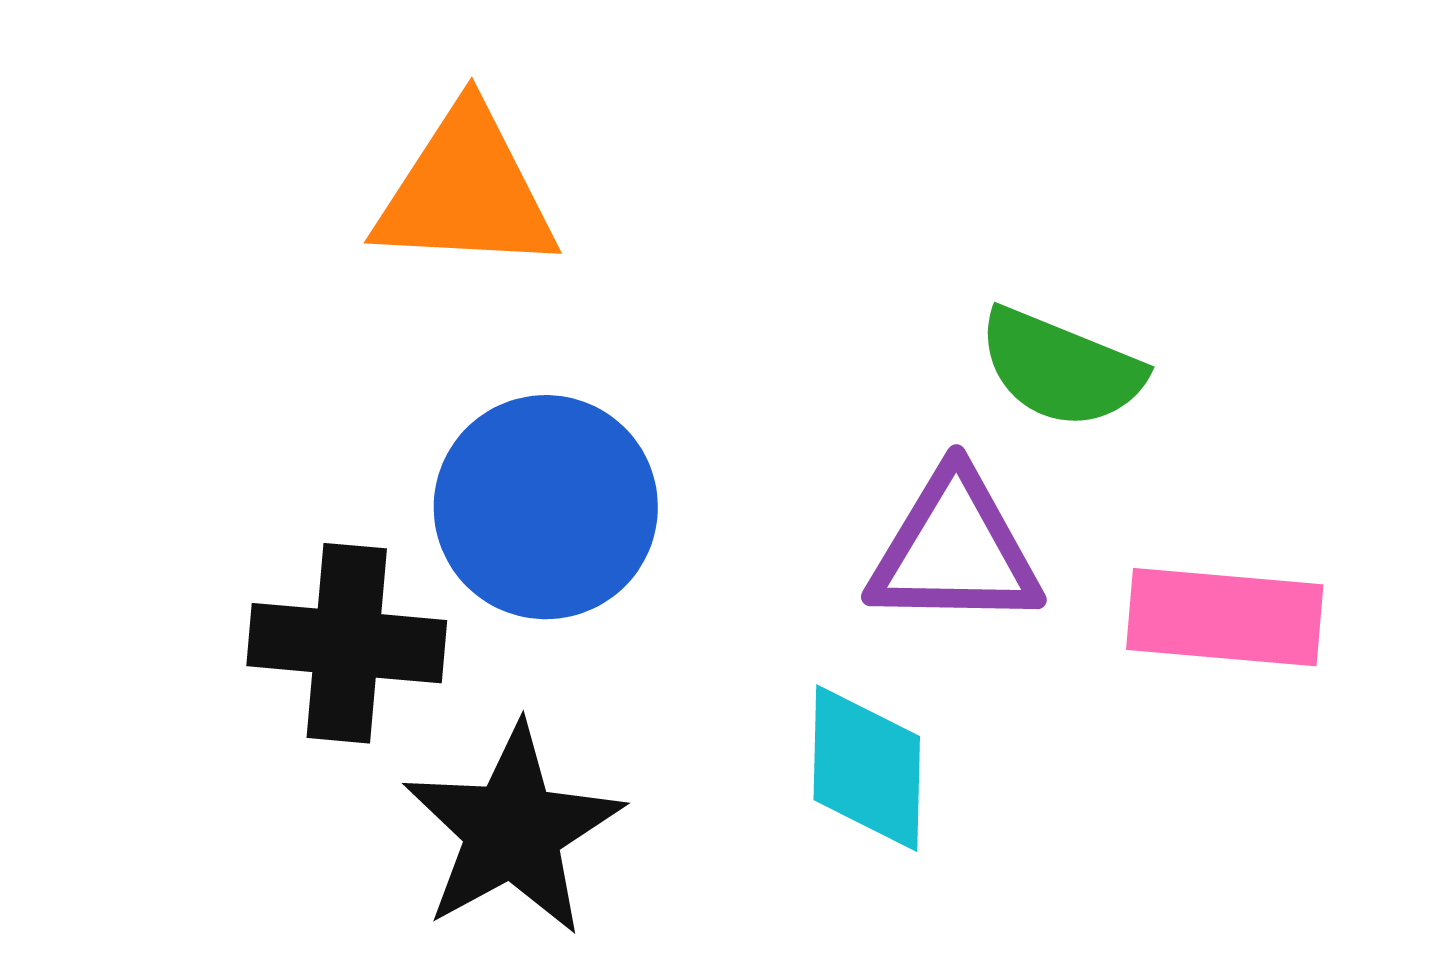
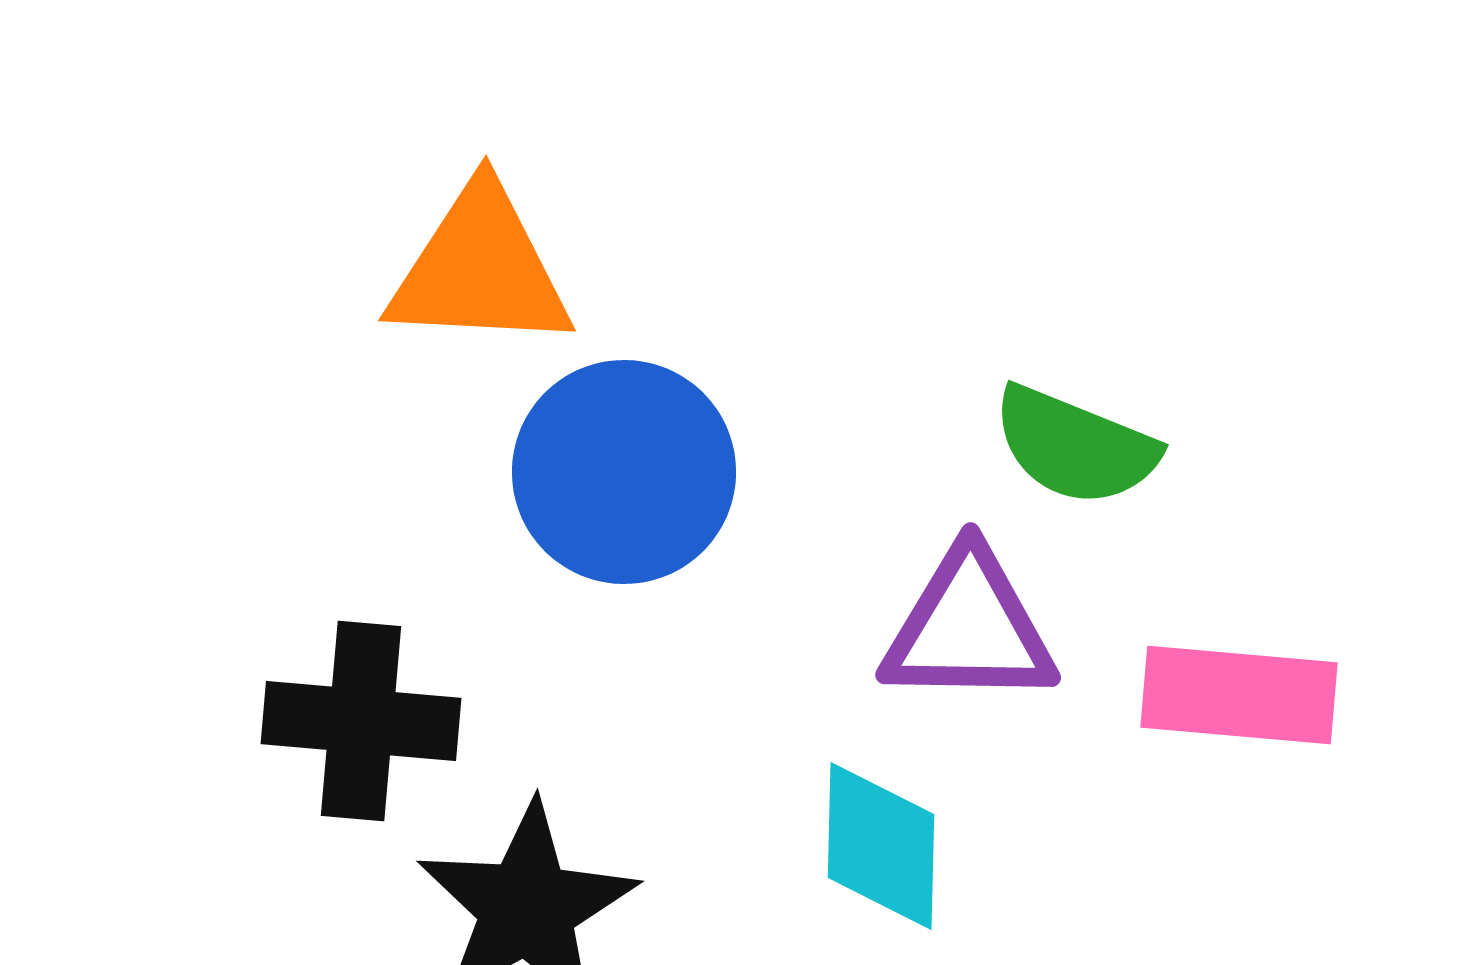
blue circle: (546, 507) -> (624, 472), moved

